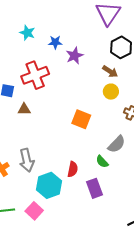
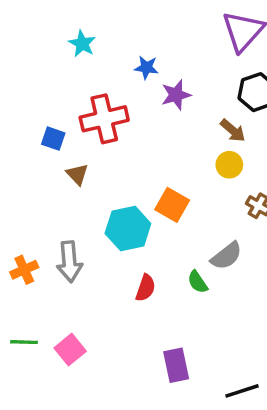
cyan star: (27, 33) -> (82, 44), moved
brown triangle: (24, 109) -> (77, 174), turned 40
cyan hexagon: (49, 185) -> (128, 228), moved
purple rectangle: (94, 188) -> (176, 365), moved

